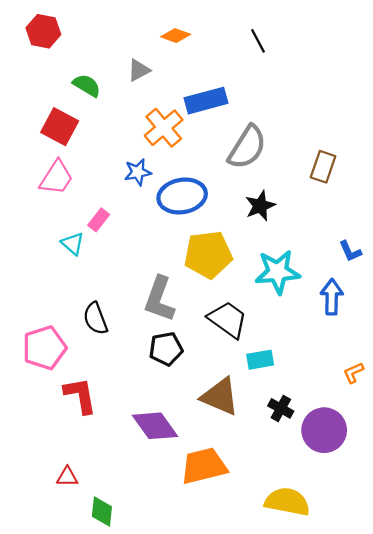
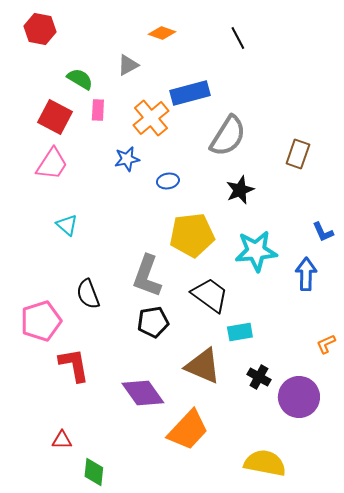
blue ellipse: (182, 196) -> (168, 181), size x0.5
pink rectangle: (99, 220) -> (98, 110), moved, turned -35
orange trapezoid: (204, 466) -> (188, 430), turned 147

